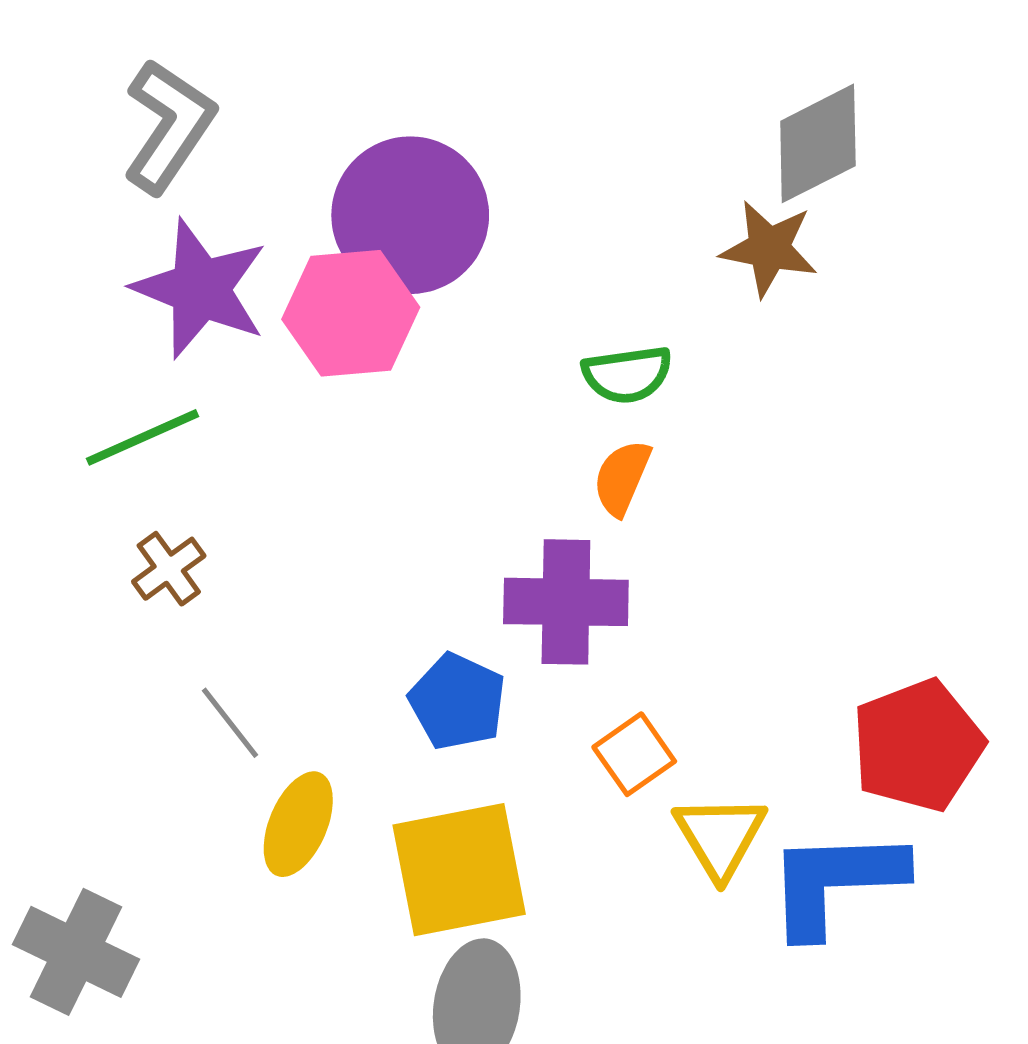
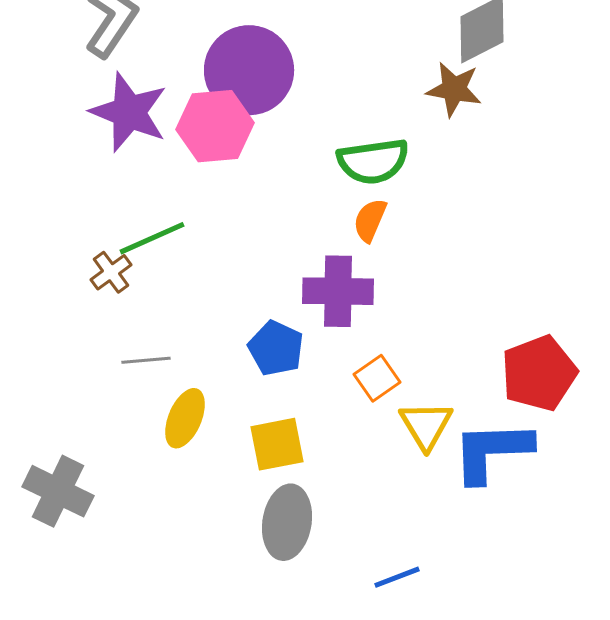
green semicircle: (627, 374) -> (373, 161), size x1.4
green line: (142, 437) -> (152, 238), moved
gray line: (230, 723) -> (146, 360), turned -57
yellow square: (459, 870) -> (277, 444), size x0.7

